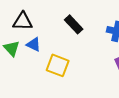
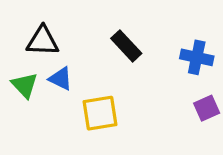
yellow square: (58, 65) -> (100, 113), turned -30

